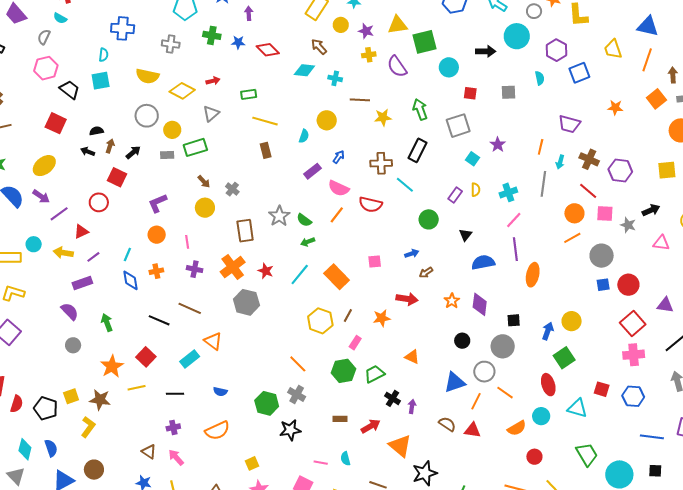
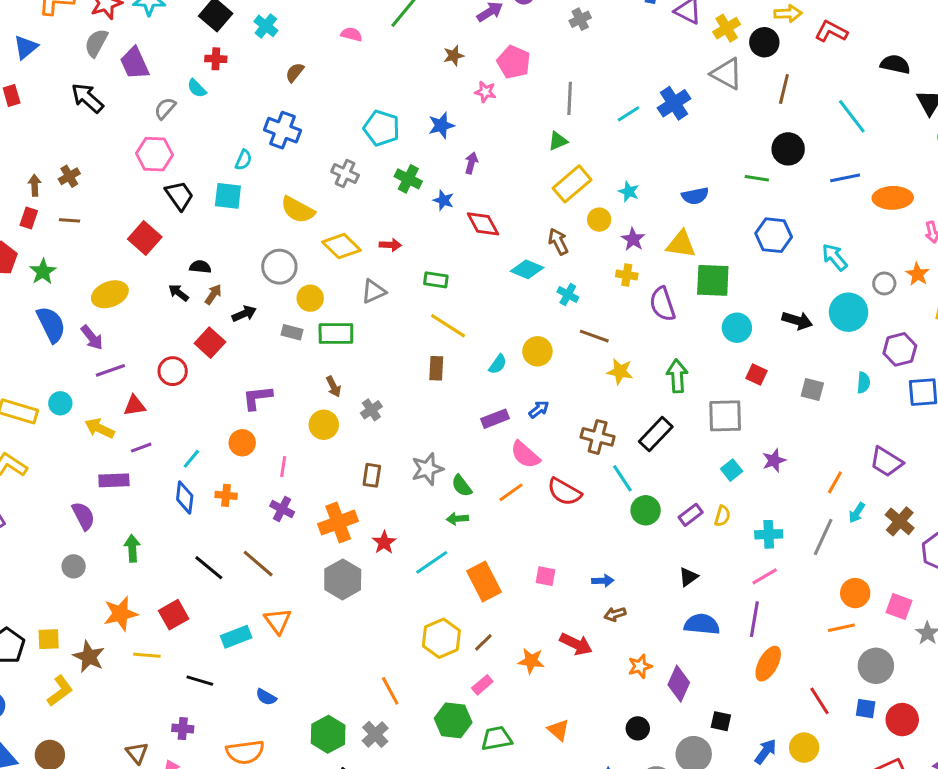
red line: (588, 191) -> (819, 701), moved
green circle: (429, 219) -> (646, 510), moved
brown rectangle: (245, 231) -> (372, 475), size x0.7

